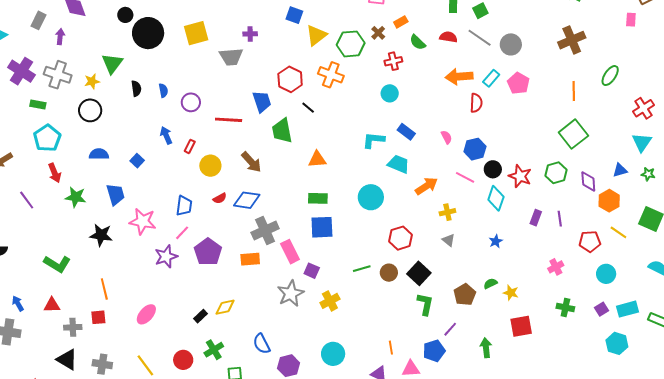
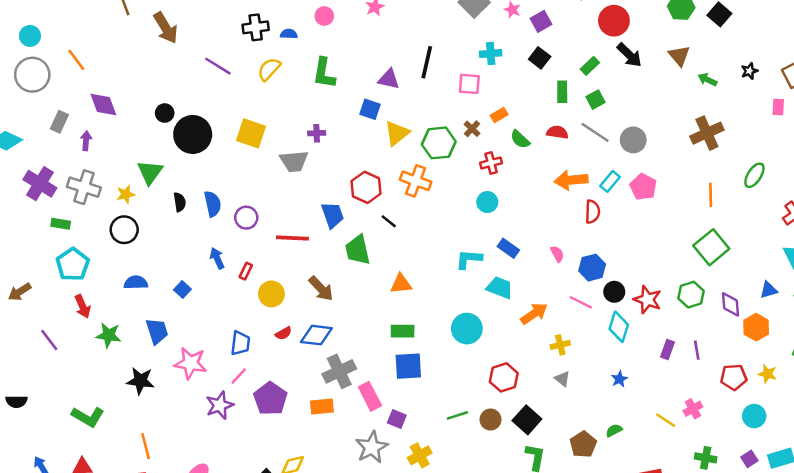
yellow square: (196, 33) -> (251, 133), turned 35
blue semicircle: (163, 90) -> (213, 204), size x1.5
yellow line: (618, 232) -> (666, 420), moved
yellow star: (511, 293) -> (767, 374), moved

